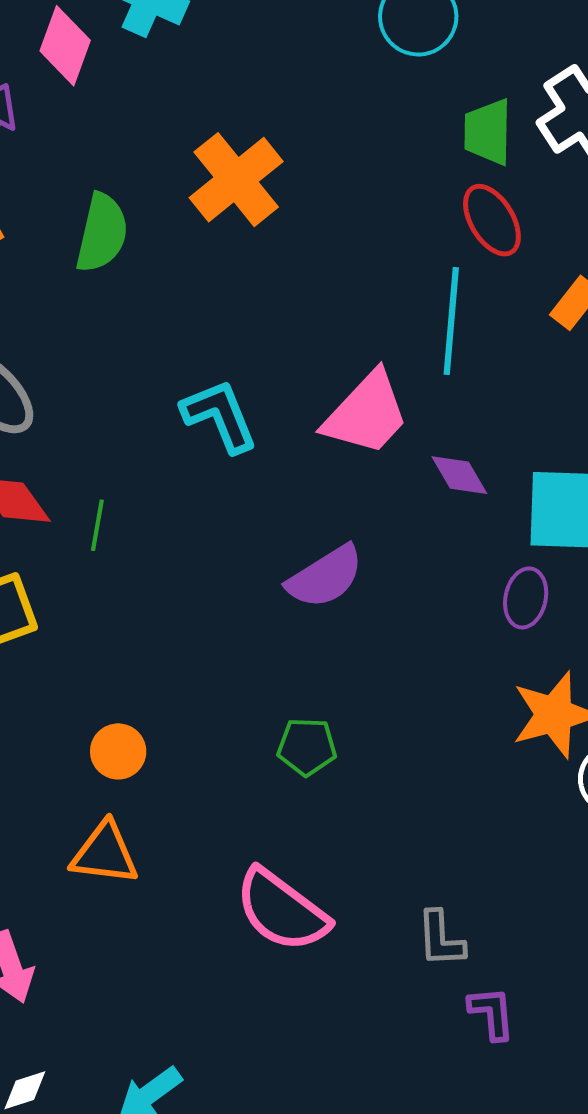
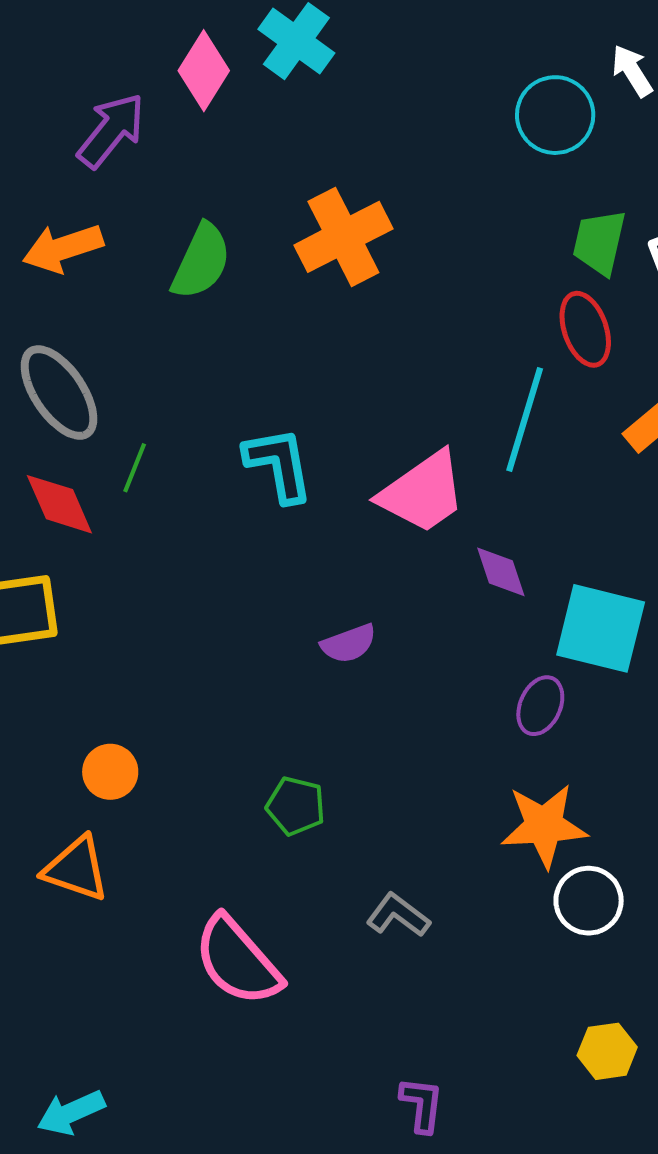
green line: (97, 525) -> (135, 468), moved
purple semicircle: (325, 577) -> (349, 644), size x0.7
gray L-shape: (441, 939) -> (398, 915), moved, turned 118

